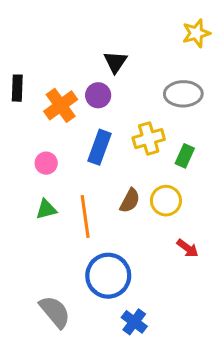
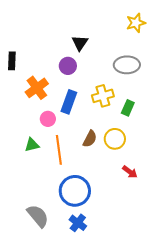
orange cross: (61, 105) -> (37, 88), moved
pink circle: (46, 163) -> (48, 119), moved
blue cross: (134, 322) -> (78, 223), moved

